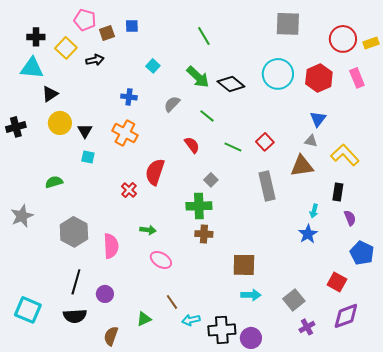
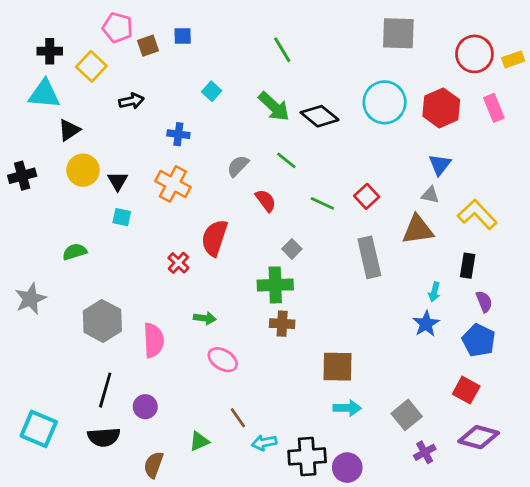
black arrow: (95, 60) -> (131, 101), moved
gray semicircle: (172, 104) -> (238, 166), moved
blue pentagon: (362, 253) -> (479, 340), moved
purple diamond: (346, 316) -> (479, 437), turned 36

